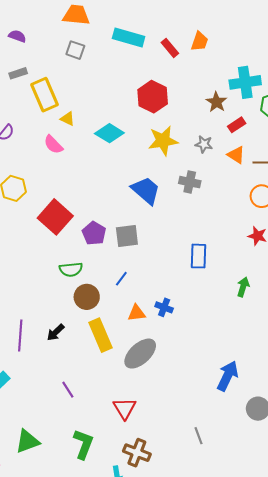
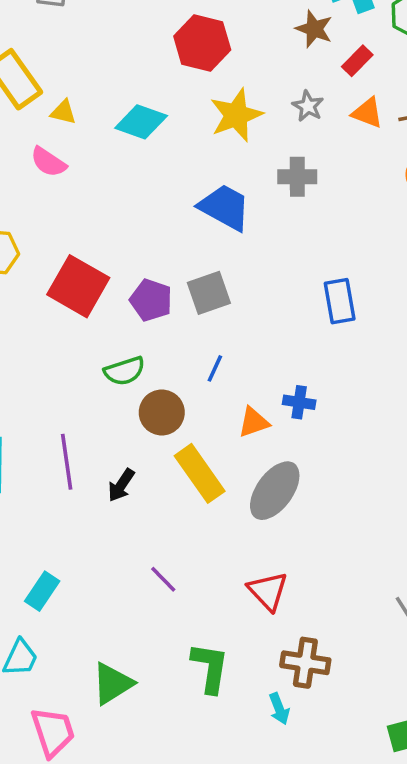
gray star: (204, 144) -> (308, 106), turned 30
purple line: (20, 335) -> (67, 462), moved

